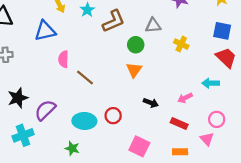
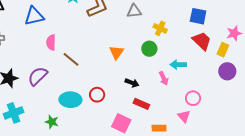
green circle: (136, 45) -> (149, 49), moved
cyan arrow: (211, 83) -> (178, 65), moved
pink arrow: (185, 98) -> (164, 78), turned -88
purple semicircle: (45, 110) -> (38, 76), moved
red rectangle: (179, 124) -> (141, 104), moved
green star: (72, 148) -> (52, 122), moved

